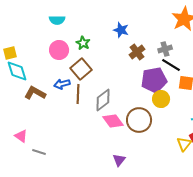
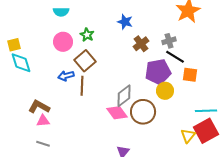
brown L-shape: (35, 93) -> (39, 107), moved
gray diamond: (103, 100) -> (124, 96), moved
pink triangle: (21, 136) -> (43, 121), moved, turned -40

